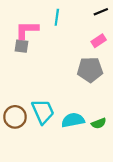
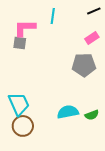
cyan trapezoid: (43, 112) -> (19, 104), moved
brown circle: (15, 117) -> (23, 126), moved

